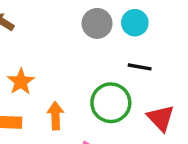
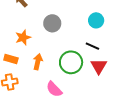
gray circle: (97, 23) -> (52, 23), moved
red triangle: (161, 118) -> (99, 66), moved

